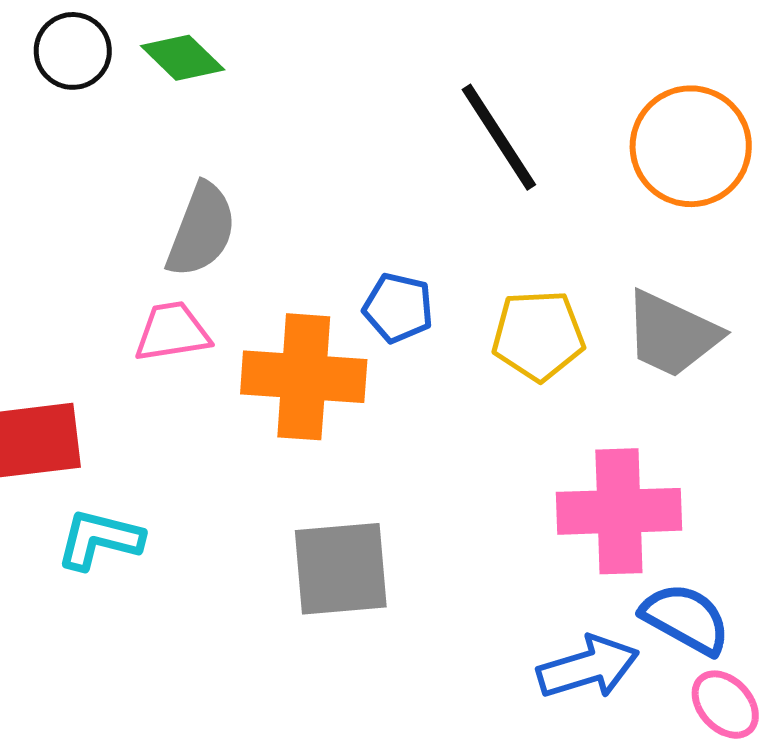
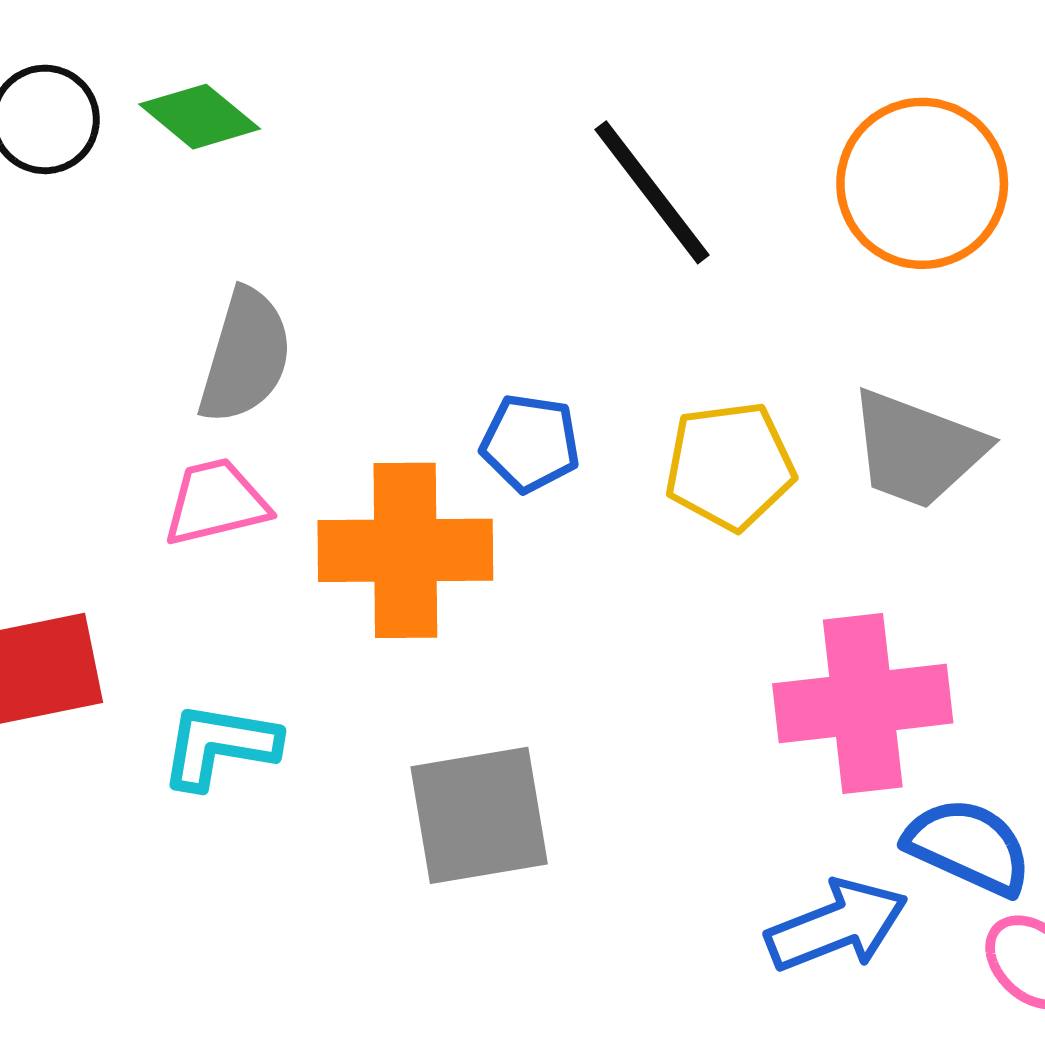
cyan L-shape: (99, 539) -> (219, 746), moved

